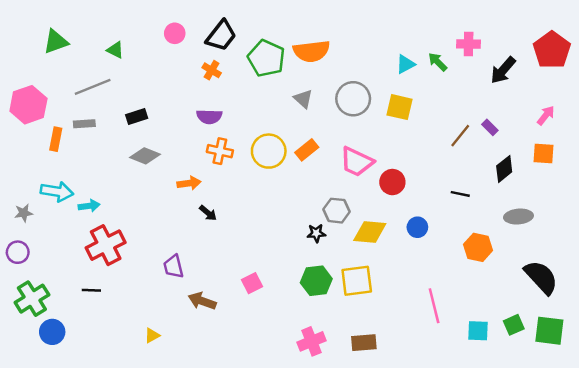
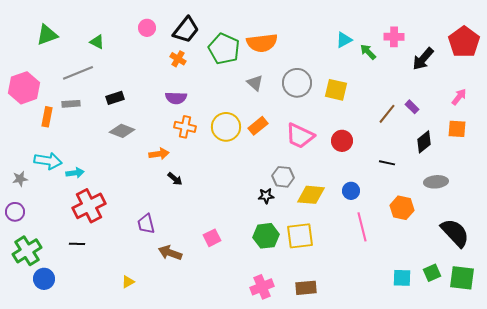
cyan triangle: (405, 64) -> (344, 40), moved
red circle: (392, 182) -> (342, 141), moved
pink line: (434, 306) -> (362, 227), moved

